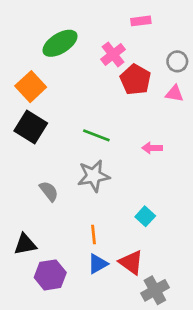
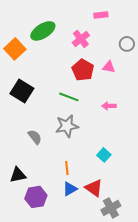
red pentagon: (135, 80) -> (83, 70), moved
orange square: (31, 87) -> (15, 49), moved
pink triangle: (174, 94) -> (109, 67), moved

